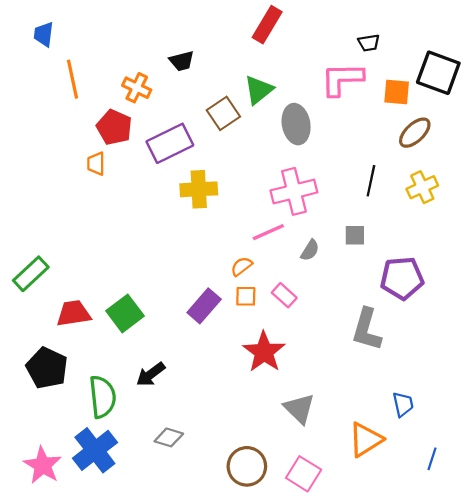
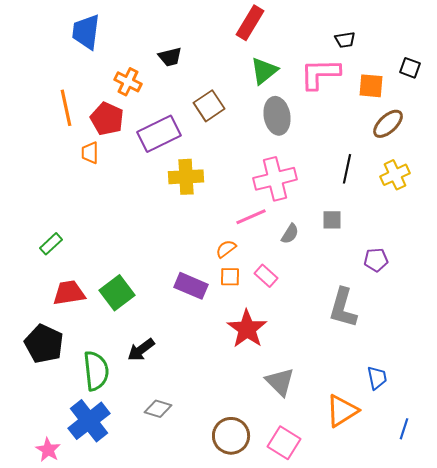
blue trapezoid: (44, 34) -> (86, 32), moved, size x1.5
black square: (438, 73) -> (410, 68), size x0.5
orange line: (73, 79) -> (66, 108), moved
green triangle: (259, 90) -> (264, 71), moved
green rectangle: (31, 274) -> (51, 244), moved, size x0.7
purple pentagon: (402, 278) -> (376, 260), size x0.6
purple rectangle: (204, 306) -> (191, 286), turned 72
pink star: (43, 465) -> (48, 450), moved, size x0.7

